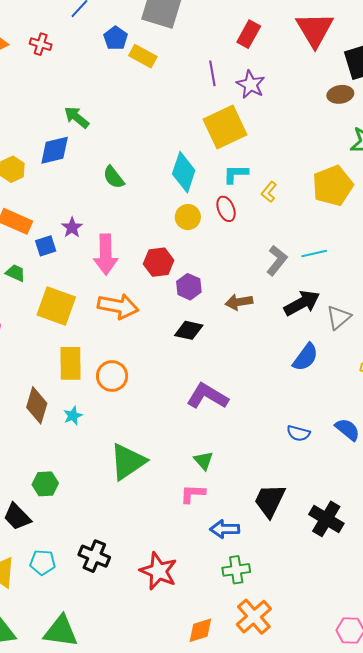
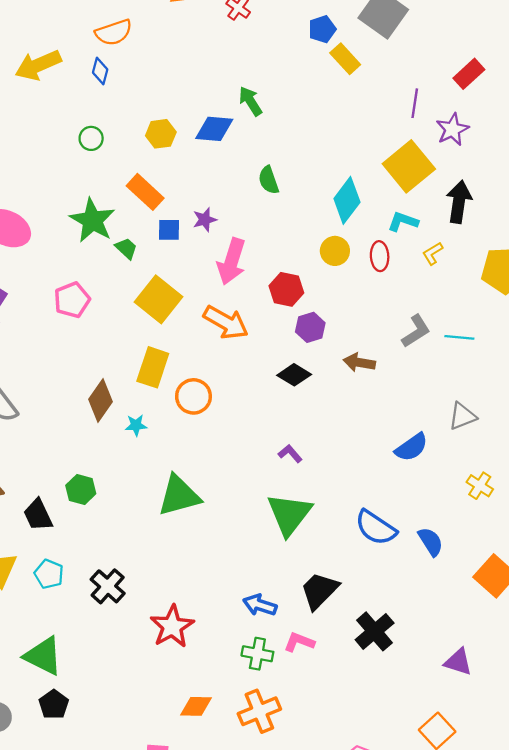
yellow square: (225, 127) -> (409, 166), turned -33
black arrow: (302, 303) -> (459, 202), moved, turned -72
purple L-shape: (207, 396) -> (290, 454), size x0.5
blue semicircle: (298, 433) -> (376, 528), size x1.6
green triangle: (204, 461) -> (289, 514), moved, size x2.0
pink L-shape: (193, 494) -> (299, 642), moved

